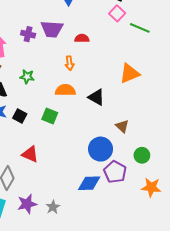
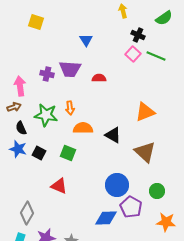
green line: (140, 28) -> (156, 56), moved
orange arrow: (69, 63) -> (70, 108), moved
green star: (27, 77) -> (46, 115), size x1.6
brown triangle: (122, 126) -> (145, 152), moved, size x1.6
red triangle: (30, 154) -> (59, 186), moved

